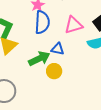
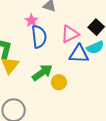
blue triangle: (58, 49) -> (79, 54), moved, size x1.5

